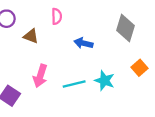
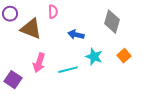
brown triangle: (31, 36) -> (31, 29), size x1.6
cyan star: (104, 81) -> (94, 57), moved

